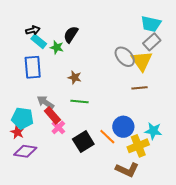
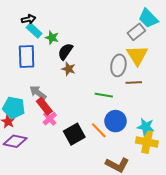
cyan trapezoid: (151, 24) -> (148, 18), turned 30
black semicircle: (71, 34) -> (65, 51), moved
gray rectangle: (152, 42) -> (136, 32), moved
gray ellipse: (125, 57) -> (118, 65), moved, turned 50
green line: (79, 101) -> (104, 95), moved
yellow cross: (138, 146) -> (147, 142), moved, turned 30

